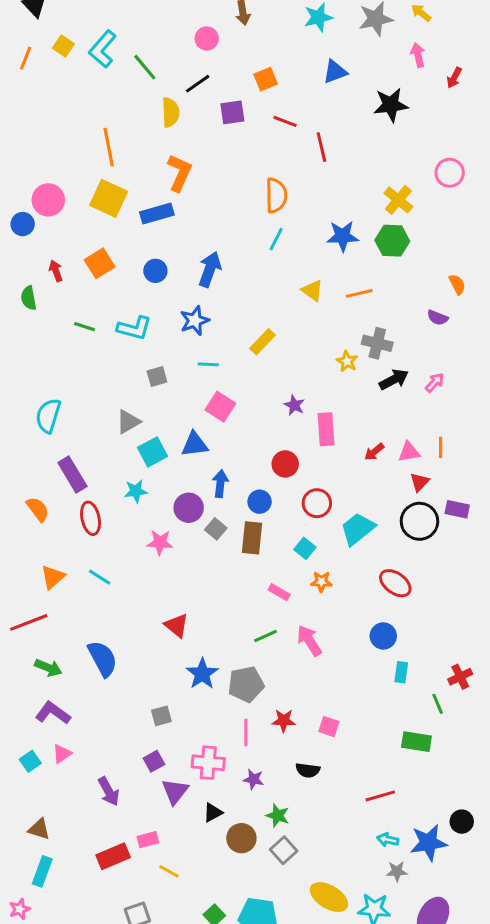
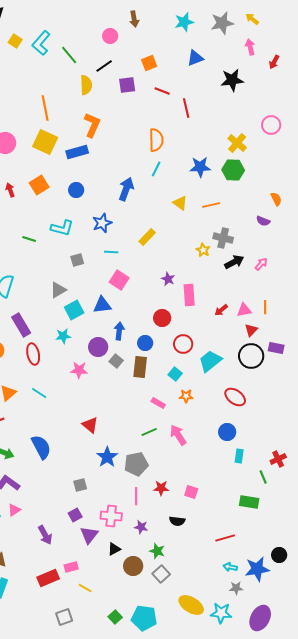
blue arrow: (210, 269) -> (126, 189), moved
green line: (84, 327) -> (29, 239), moved

